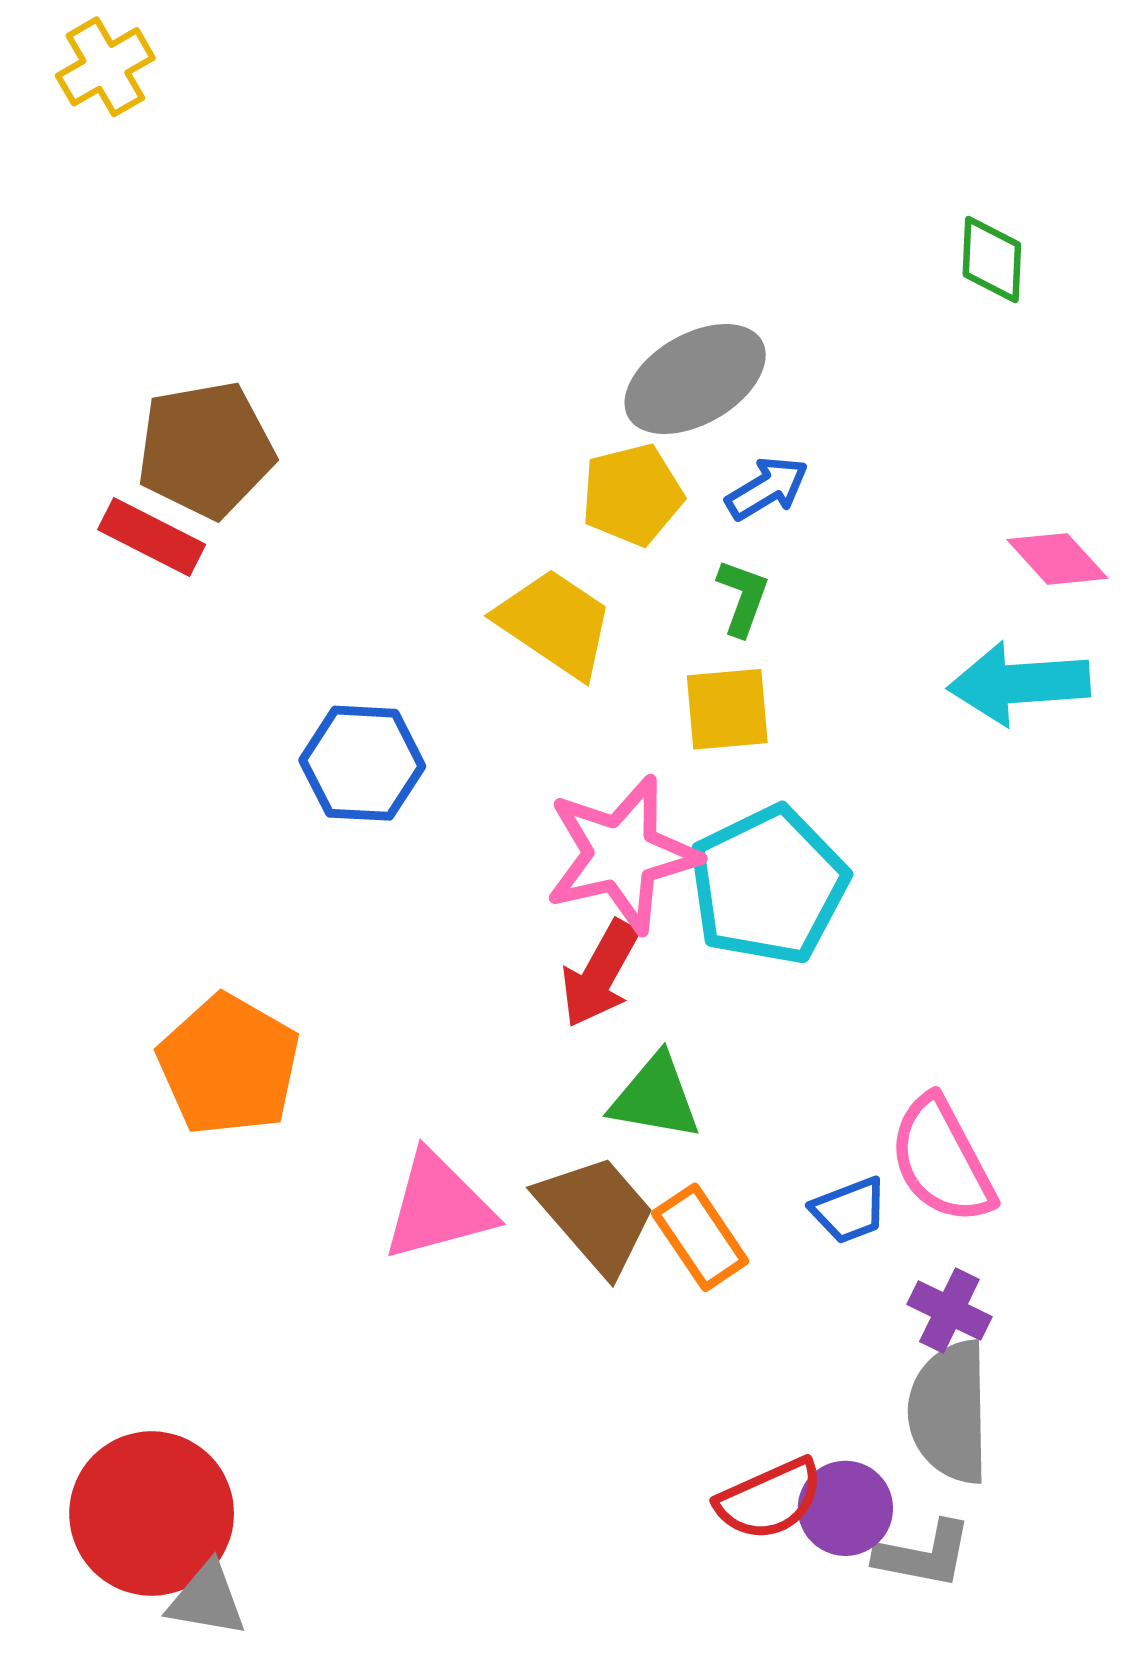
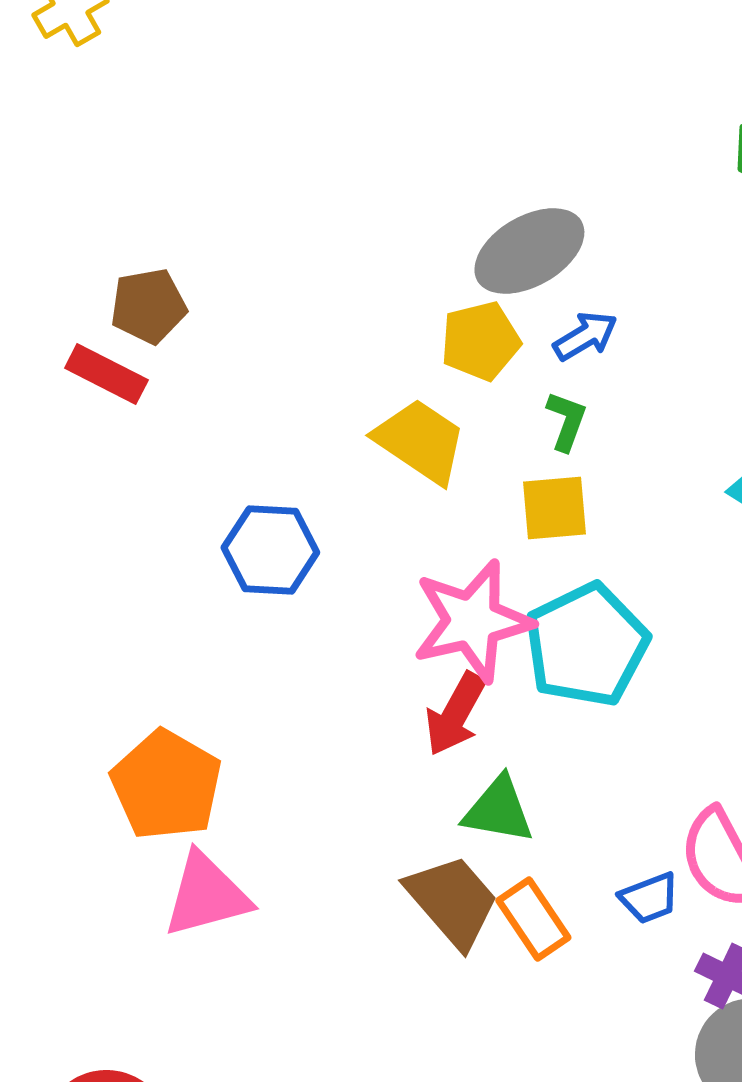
brown pentagon: (206, 450) -> (148, 306), size x0.7
pink triangle: (438, 1206) -> (206, 895), moved

